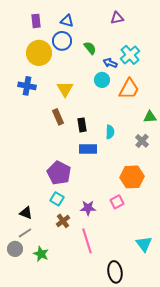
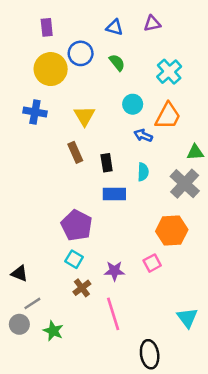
blue triangle: (67, 21) -> (114, 27), moved
blue arrow: (110, 63) -> (143, 135), moved
gray cross: (142, 141) -> (185, 184), size x1.6
black triangle: (26, 213) -> (19, 273), moved

